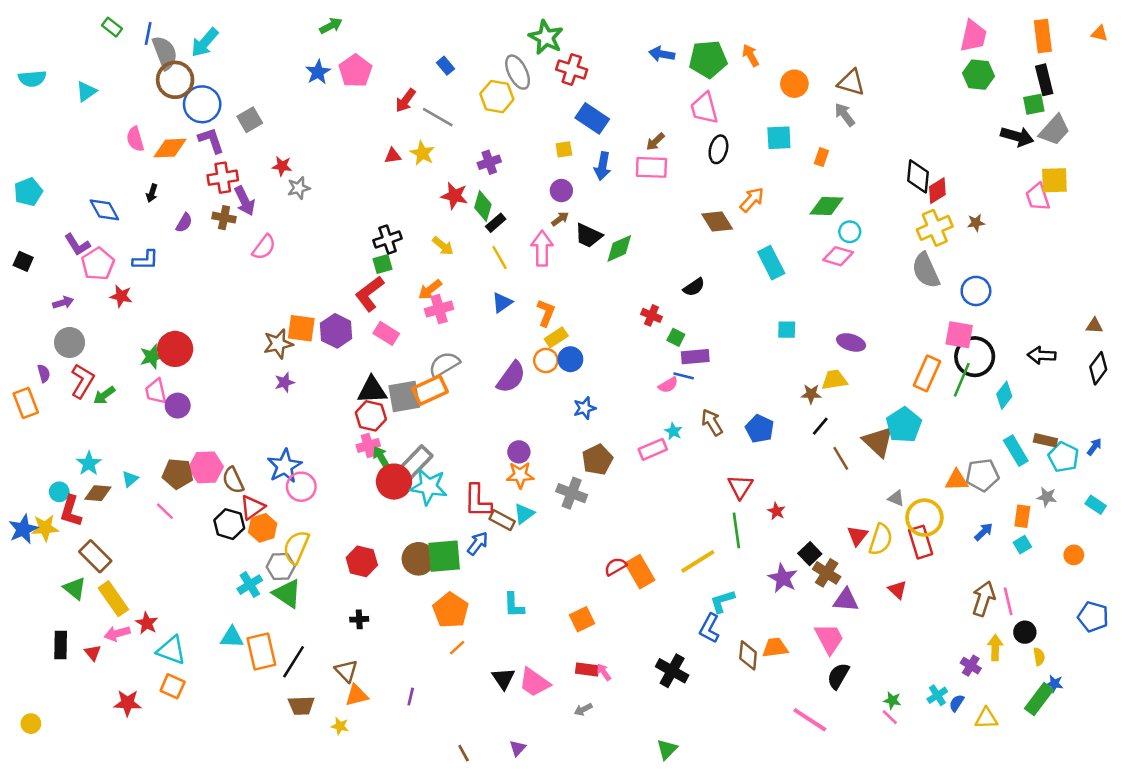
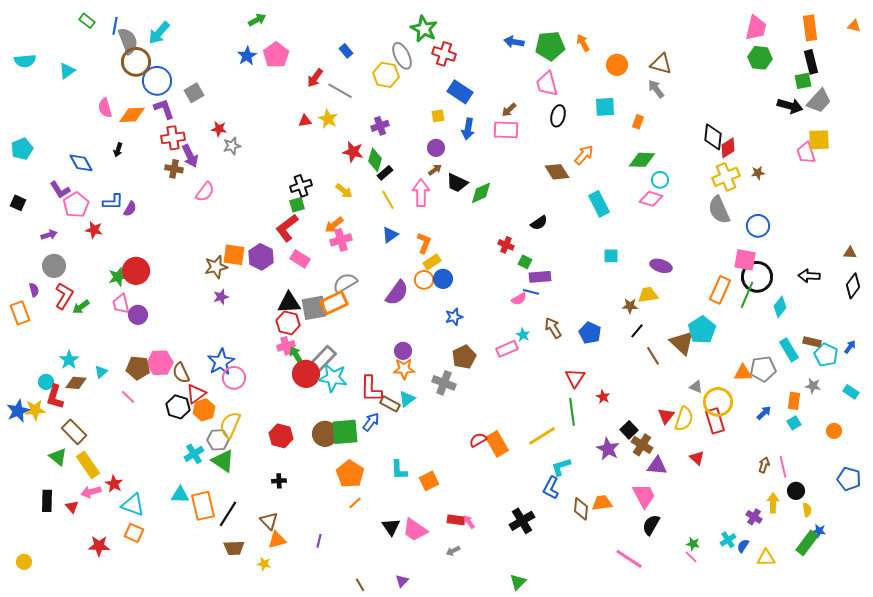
purple semicircle: (184, 223) -> (130, 209), moved
brown arrow: (984, 599) -> (764, 465), size x0.6
orange square: (582, 619) -> (429, 481), moved
black cross: (672, 671) -> (522, 521), turned 30

